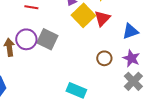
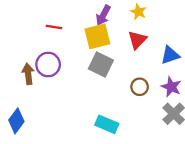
yellow square: (83, 15) -> (97, 36), moved, turned 30
gray square: (47, 39) -> (101, 65), moved

